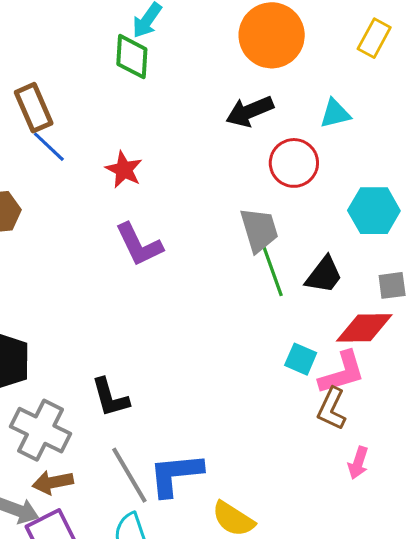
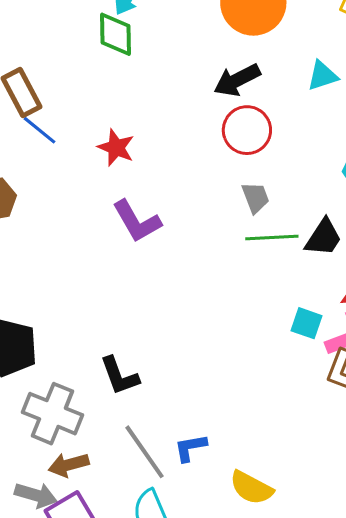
red circle: (294, 163) -> (247, 130), moved
gray trapezoid: (259, 230) -> (256, 198), size x0.7
green line: (273, 271) -> (272, 238), turned -69
blue L-shape: (176, 474) -> (190, 448), size x0.6

